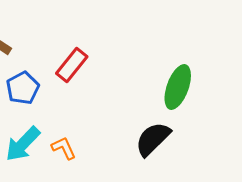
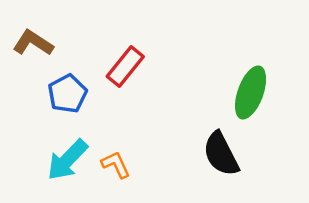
black semicircle: (153, 139) -> (221, 154), turned -72

